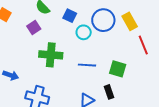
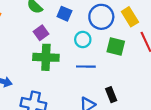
purple square: (34, 28) -> (41, 33), moved
cyan circle: (84, 32) -> (83, 40), moved
green square: (118, 69) -> (116, 47), moved

